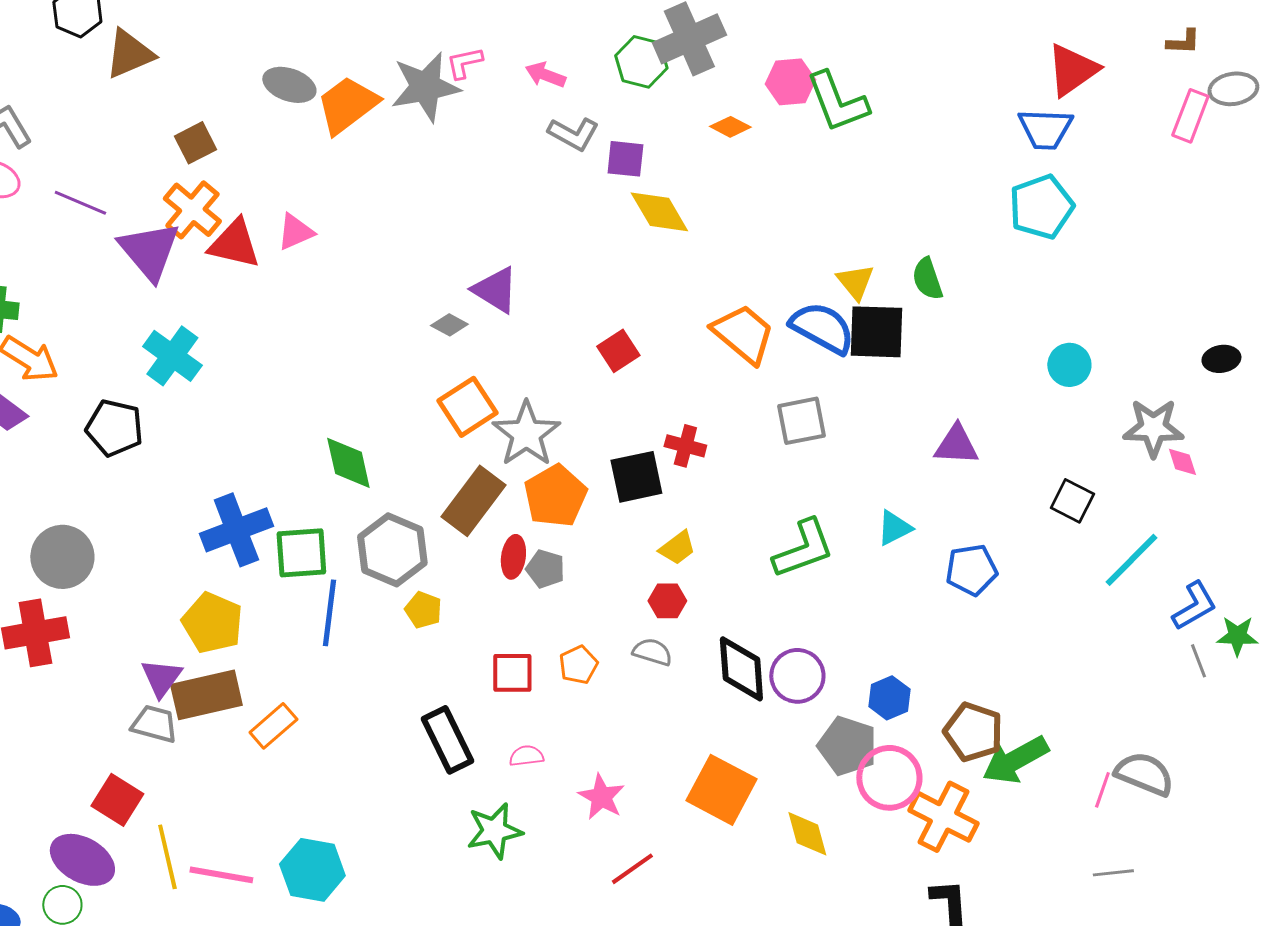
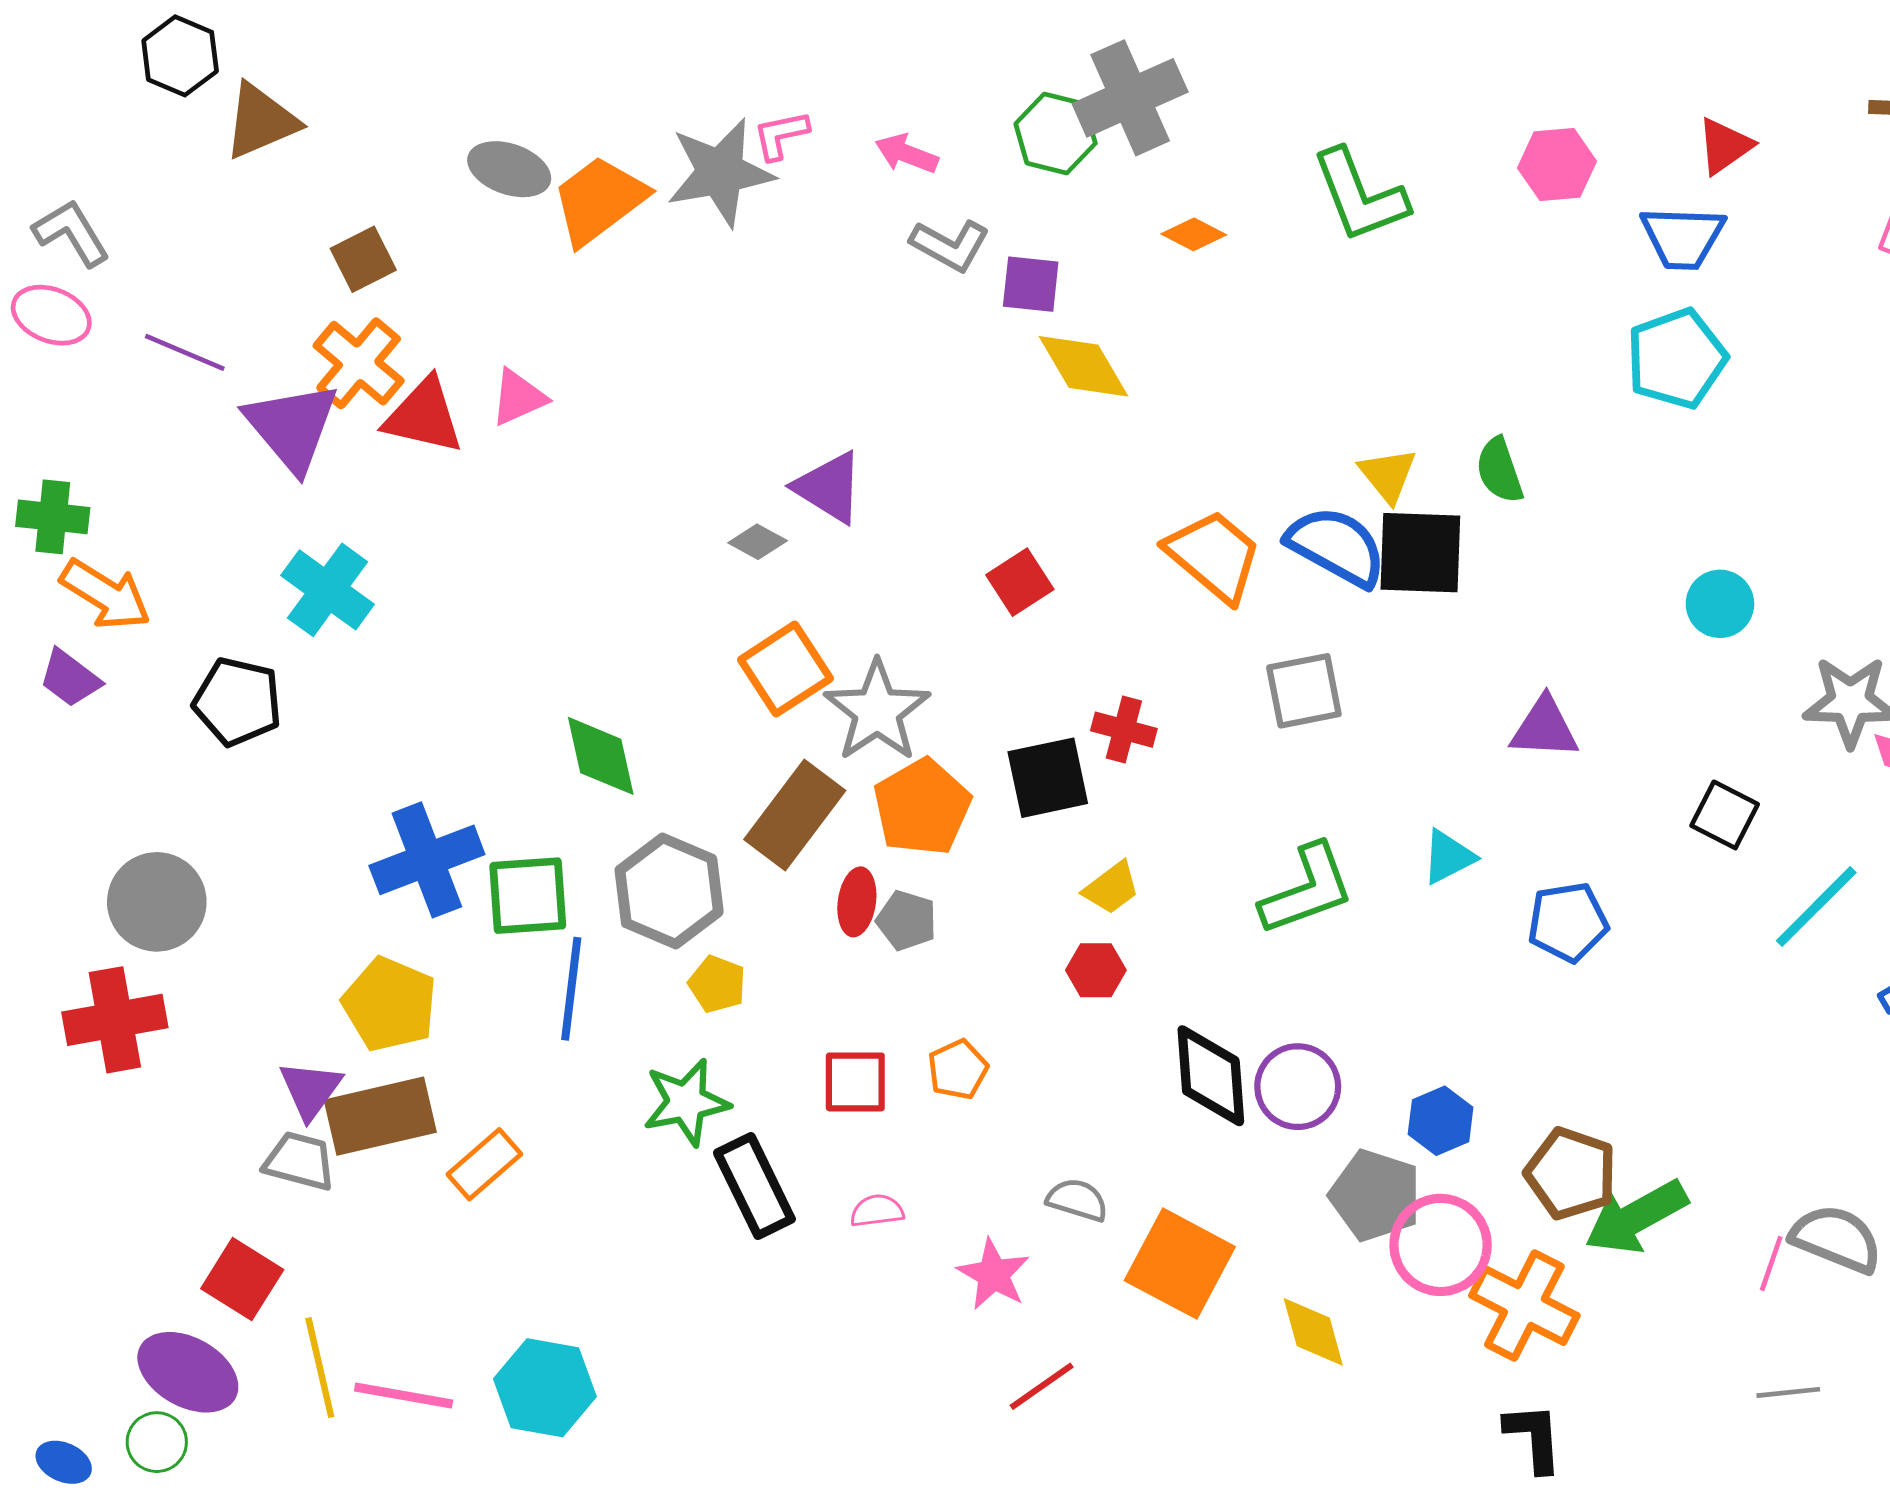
red triangle: (1072, 70) -> (1725, 146), size x0.7
pink hexagon: (790, 82) -> (1557, 165), moved
gray semicircle: (652, 652) -> (1077, 1200), moved
green star: (494, 831) -> (686, 1102), moved

